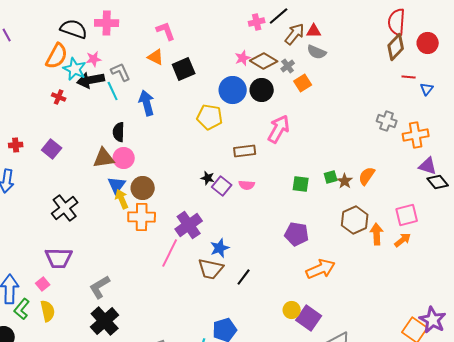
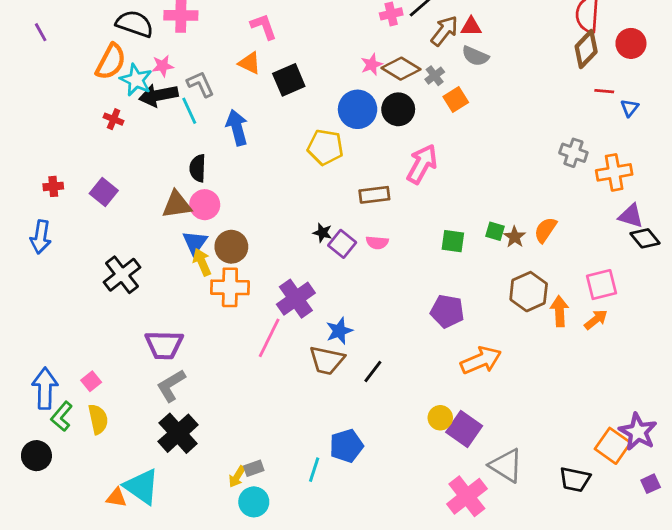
green square: (331, 177) -> (495, 231), turned 32
purple trapezoid: (59, 258) -> (164, 345), moved

